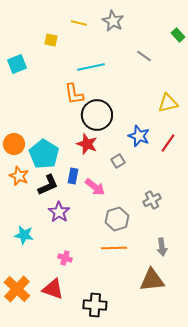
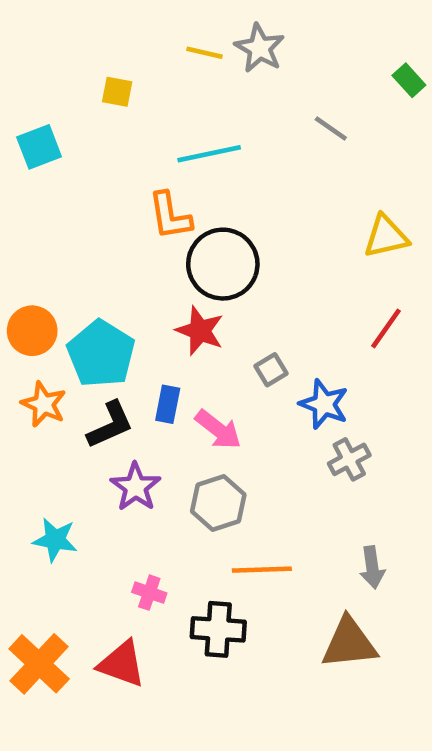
yellow line: (79, 23) -> (204, 53), moved
blue star: (139, 136) -> (324, 404), moved
gray hexagon: (117, 219) -> (218, 503), moved
black cross: (95, 305) -> (218, 629), moved

